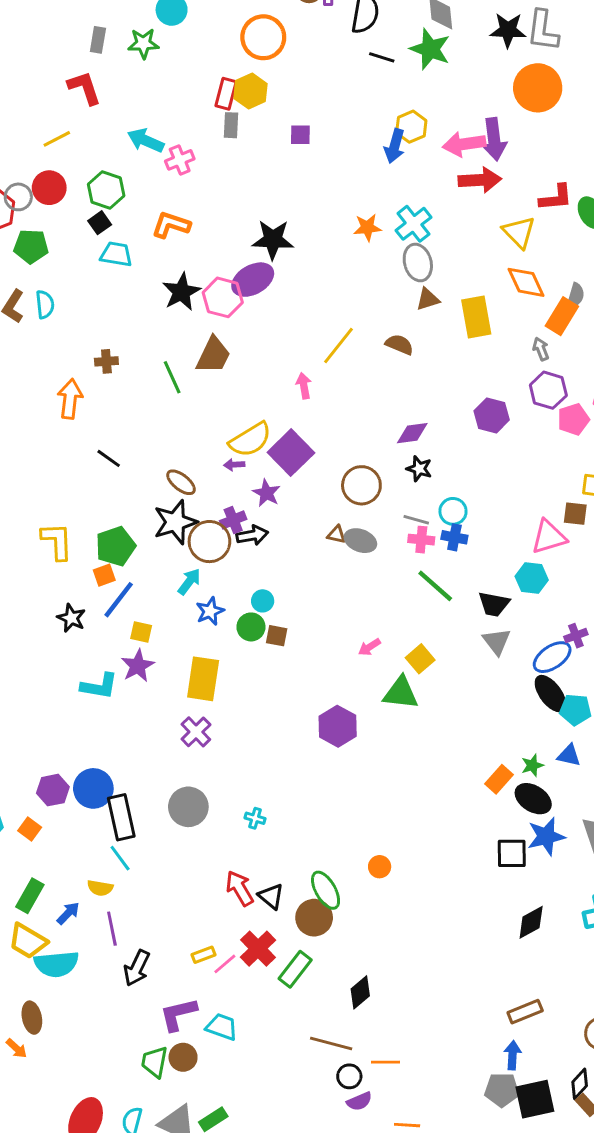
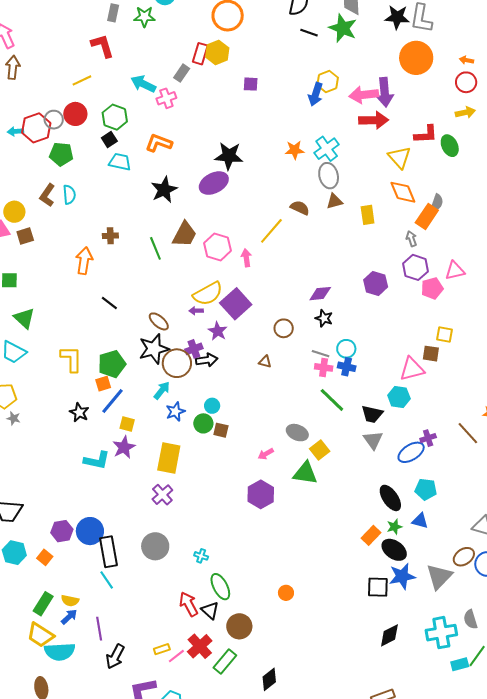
gray rectangle: (231, 125) -> (182, 73), moved, turned 30
pink hexagon: (223, 297) -> (217, 247), moved
yellow rectangle: (476, 317) -> (368, 215), size x0.7
brown semicircle: (399, 344) -> (300, 208), moved
brown circle: (361, 485) -> (284, 328), size x0.7
gray ellipse: (360, 541) -> (297, 433), moved
pink arrow: (369, 647) -> (266, 454), moved
black ellipse: (550, 694) -> (390, 498), moved
yellow semicircle: (100, 888) -> (70, 601), moved
green ellipse: (326, 890) -> (220, 587), moved

